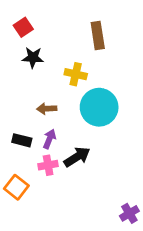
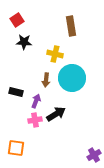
brown arrow: (47, 109) -> (46, 80), moved, turned -80
black rectangle: (22, 140) -> (16, 92), moved
orange square: (16, 187) -> (16, 148), moved, turned -30

